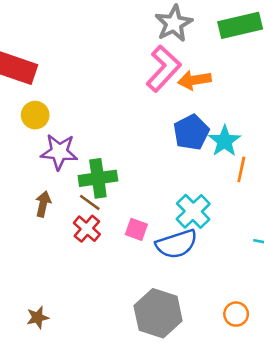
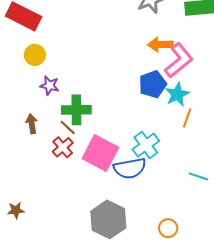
pink L-shape: (163, 69) -> (179, 60), moved
purple star: (59, 152) -> (49, 86), size x0.7
brown arrow: (43, 204) -> (32, 124), turned -30
pink square: (136, 229) -> (100, 153), size x2.0

